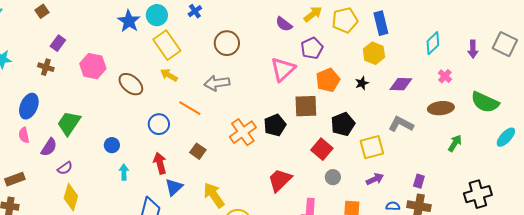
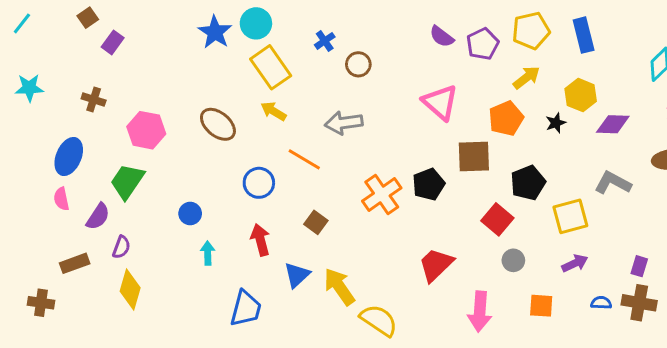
blue cross: (195, 11) -> (325, 41), moved
yellow arrow: (313, 14) -> (527, 78), moved
purple rectangle: (58, 43) -> (113, 42), moved
brown circle: (227, 43) -> (358, 64), size x0.7
purple pentagon: (312, 48) -> (483, 44), moved
yellow hexagon: (374, 53) -> (581, 95), moved
pink hexagon: (93, 66) -> (146, 130), moved
pink triangle: (283, 69) -> (440, 102), turned -36
purple semicircle: (65, 168) -> (121, 247), turned -35
brown rectangle: (15, 179) -> (75, 263), moved
blue triangle: (174, 187) -> (297, 275), moved

